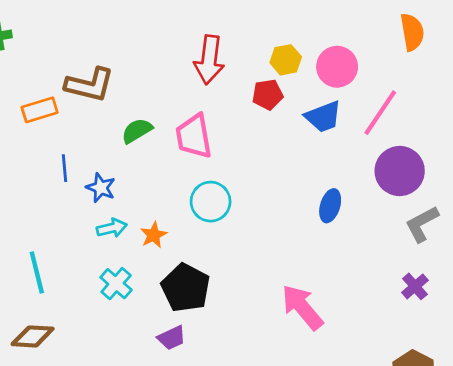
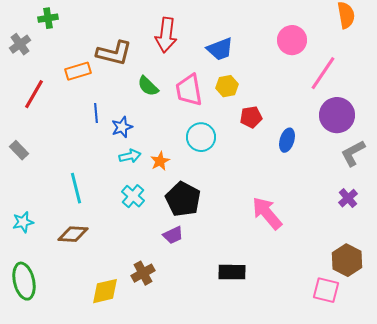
red arrow: (209, 60) -> (166, 35), moved
yellow hexagon: (286, 60) -> (227, 86), moved
red pentagon: (268, 95) -> (251, 117), moved
blue trapezoid: (323, 117) -> (220, 49), moved
green semicircle: (137, 131) -> (148, 86), turned -105
blue star: (101, 188) -> (122, 127), turned 30

